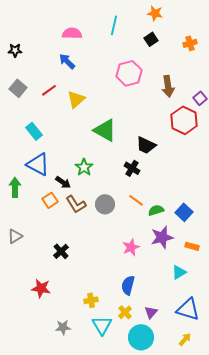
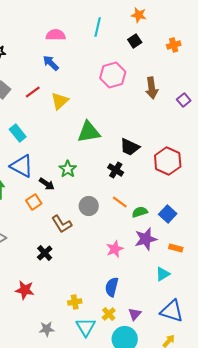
red hexagon: (184, 120) -> (168, 161), moved
green triangle: (105, 130) -> (89, 132), turned -40
brown L-shape: (76, 204) -> (62, 224), moved

